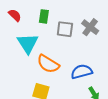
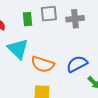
gray cross: (90, 27) -> (75, 19), turned -30
gray square: (65, 29) -> (49, 14), moved

